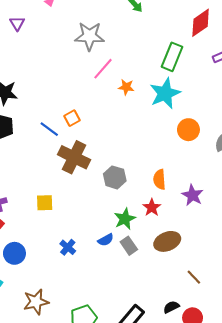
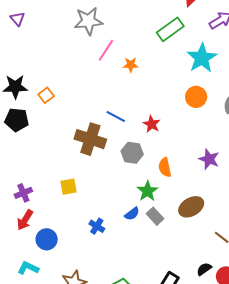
green rectangle: (172, 57) -> (170, 29), turned 40
cyan star: (165, 93) -> (202, 58), moved
orange square: (72, 118) -> (46, 95), moved
blue line: (49, 129) -> (116, 116), moved
orange semicircle: (159, 179) -> (165, 167), moved
red star: (152, 207) -> (152, 124), moved

